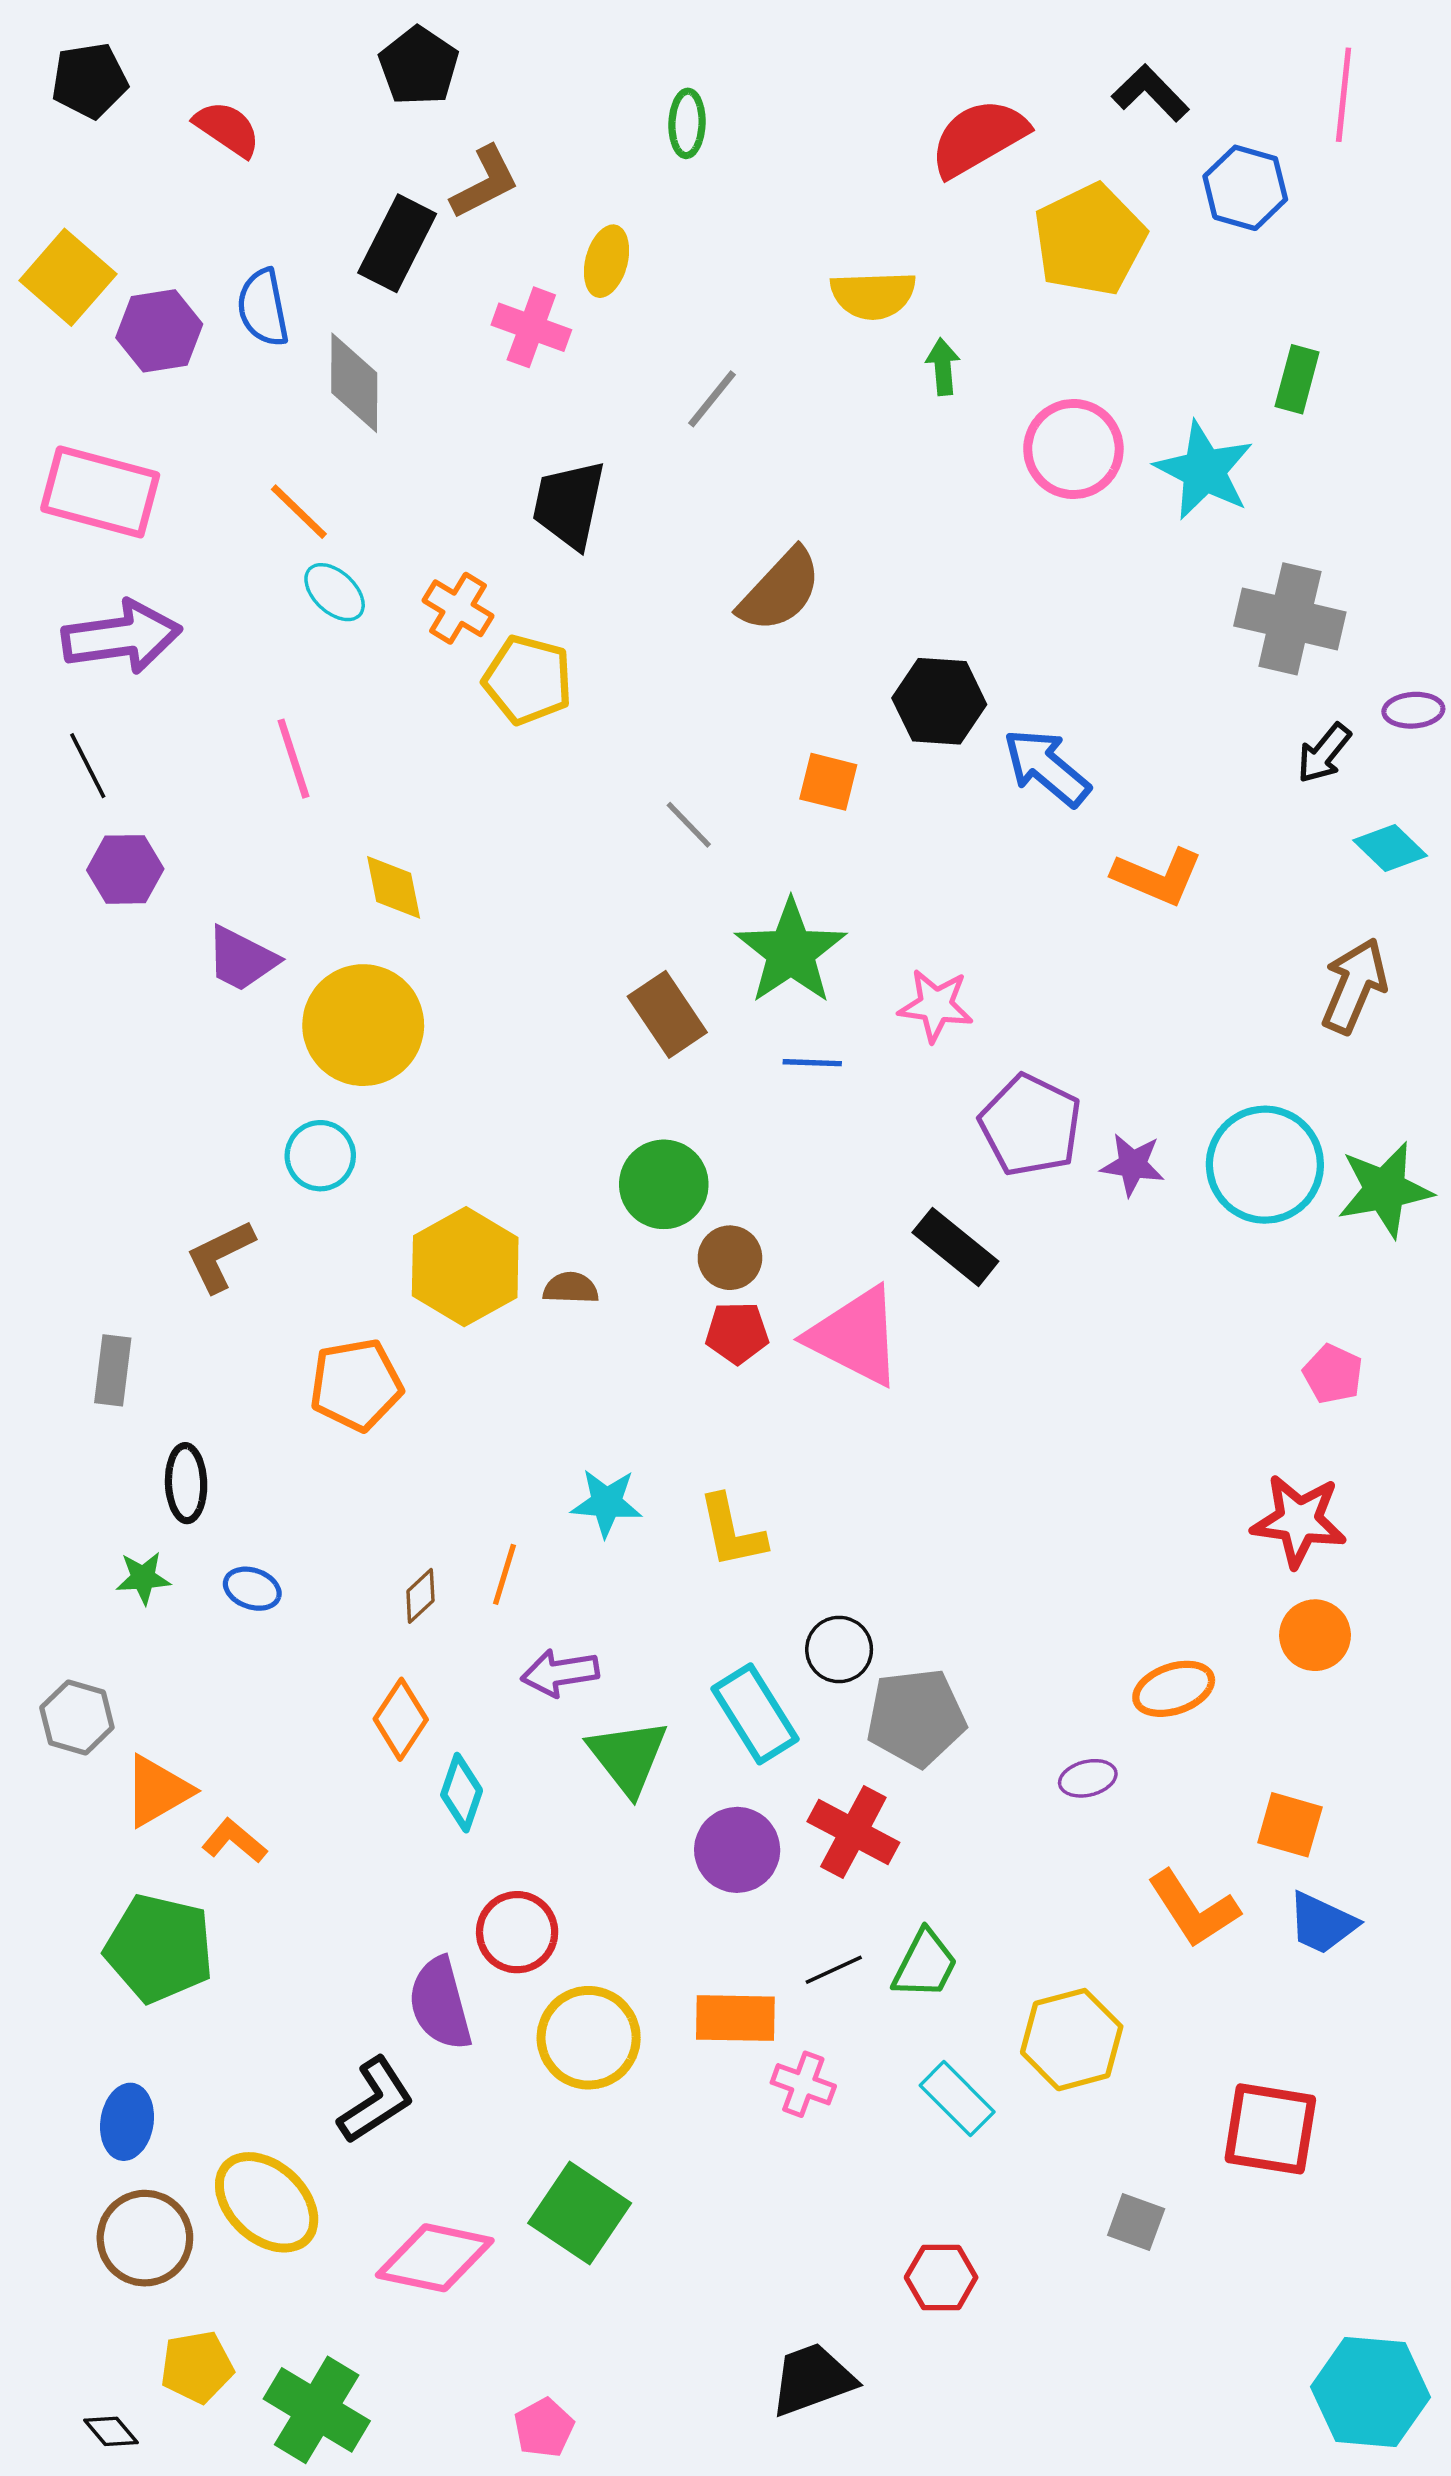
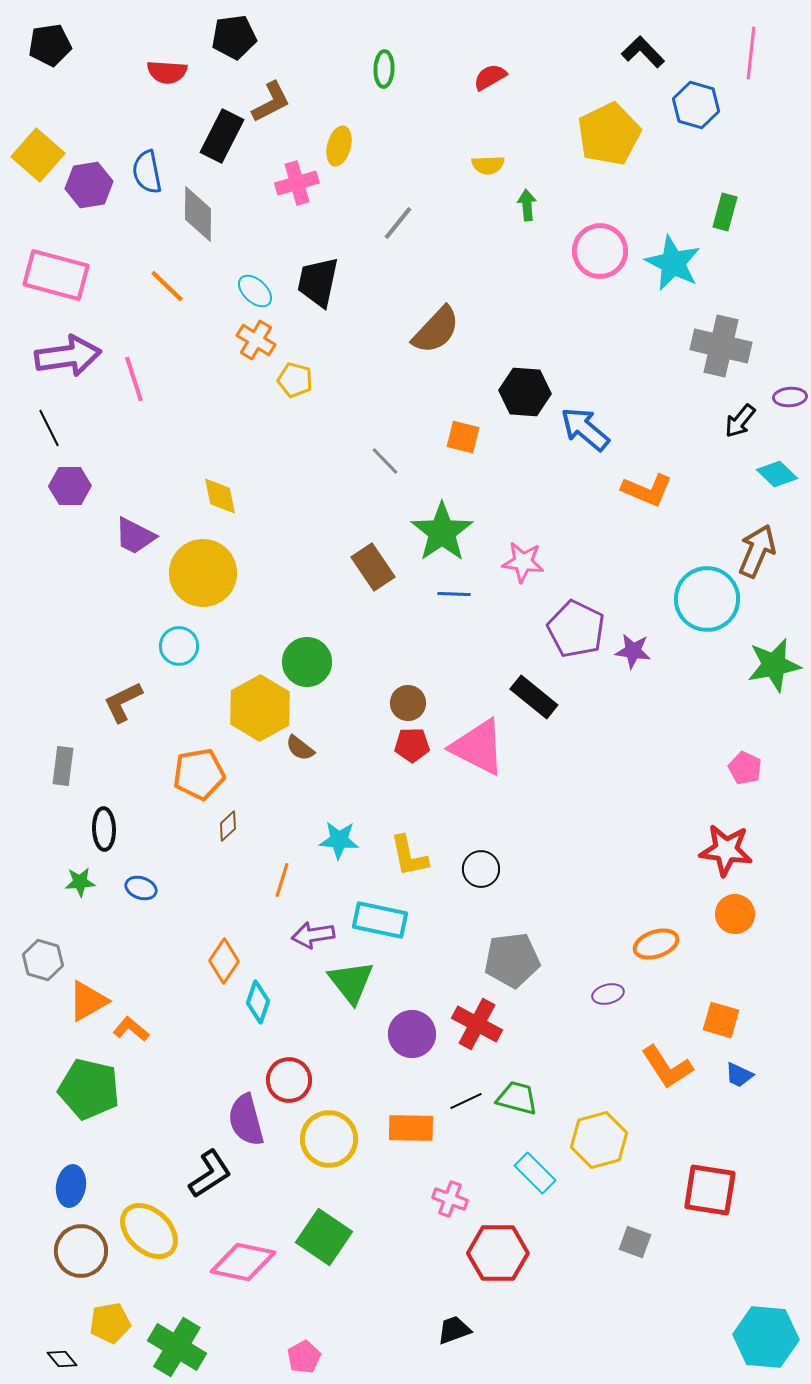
black pentagon: (419, 66) -> (234, 37), turned 30
red semicircle: (227, 129) -> (167, 72), moved, turned 150
red semicircle: (979, 138) -> (490, 77), moved, size x0.6
yellow semicircle: (873, 295) -> (488, 165), size x0.7
pink cross: (531, 327) -> (297, 183), turned -36
cyan ellipse: (335, 592) -> (255, 291), moved
yellow pentagon: (528, 680) -> (295, 380), size x0.7
pink line: (293, 759) -> (134, 379), moved
cyan circle: (1265, 1165) -> (707, 599), moved
green circle: (664, 1184) -> (307, 662), moved
brown semicircle: (571, 1288) -> (300, 748), moved, turned -144
brown diamond: (420, 1596) -> (228, 826), moved
black circle: (839, 1649) -> (481, 869), moved
cyan rectangle: (755, 1714) -> (380, 920), moved, turned -46
blue trapezoid: (1322, 1923) -> (739, 1075), size x0.7
green trapezoid: (925, 1964) -> (517, 1098), turned -102
pink cross: (803, 2084) -> (450, 1199), moved
red hexagon: (941, 2277) -> (498, 1253), moved, size x1.5
black trapezoid: (812, 2379) -> (454, 1330), size x0.7

